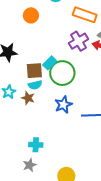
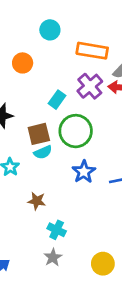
cyan rectangle: (50, 63) -> (57, 100), moved
brown star: (28, 98) -> (37, 201), moved
cyan cross: (36, 145) -> (57, 230), turned 32

